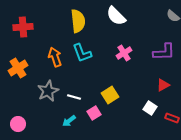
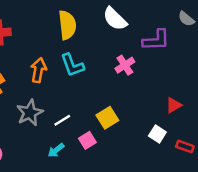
purple L-shape: (164, 52) -> (156, 40), moved
orange arrow: (55, 57) -> (38, 70), turned 30
white line: (74, 97) -> (62, 120), turned -48

